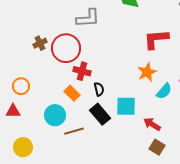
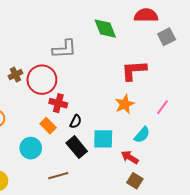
black semicircle: (99, 89) -> (76, 122), turned 40
cyan semicircle: (164, 91) -> (142, 135), moved
brown line: (74, 131) -> (58, 176), moved

